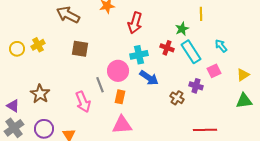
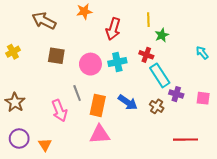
yellow line: (201, 14) -> (148, 20), moved
cyan rectangle: (191, 52) -> (160, 75), moved
pink circle: (118, 71) -> (90, 64), moved
pink square: (214, 71) -> (203, 98), moved, turned 32
blue arrow: (149, 78) -> (128, 102), moved
orange rectangle: (120, 97) -> (98, 105), size x1.5

